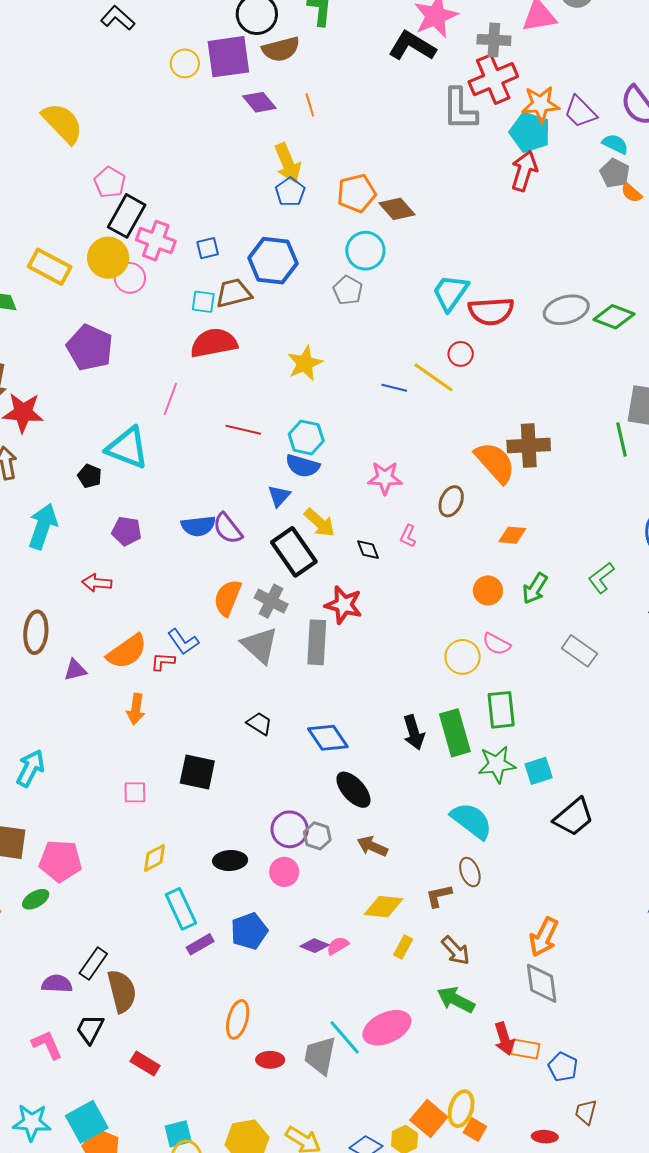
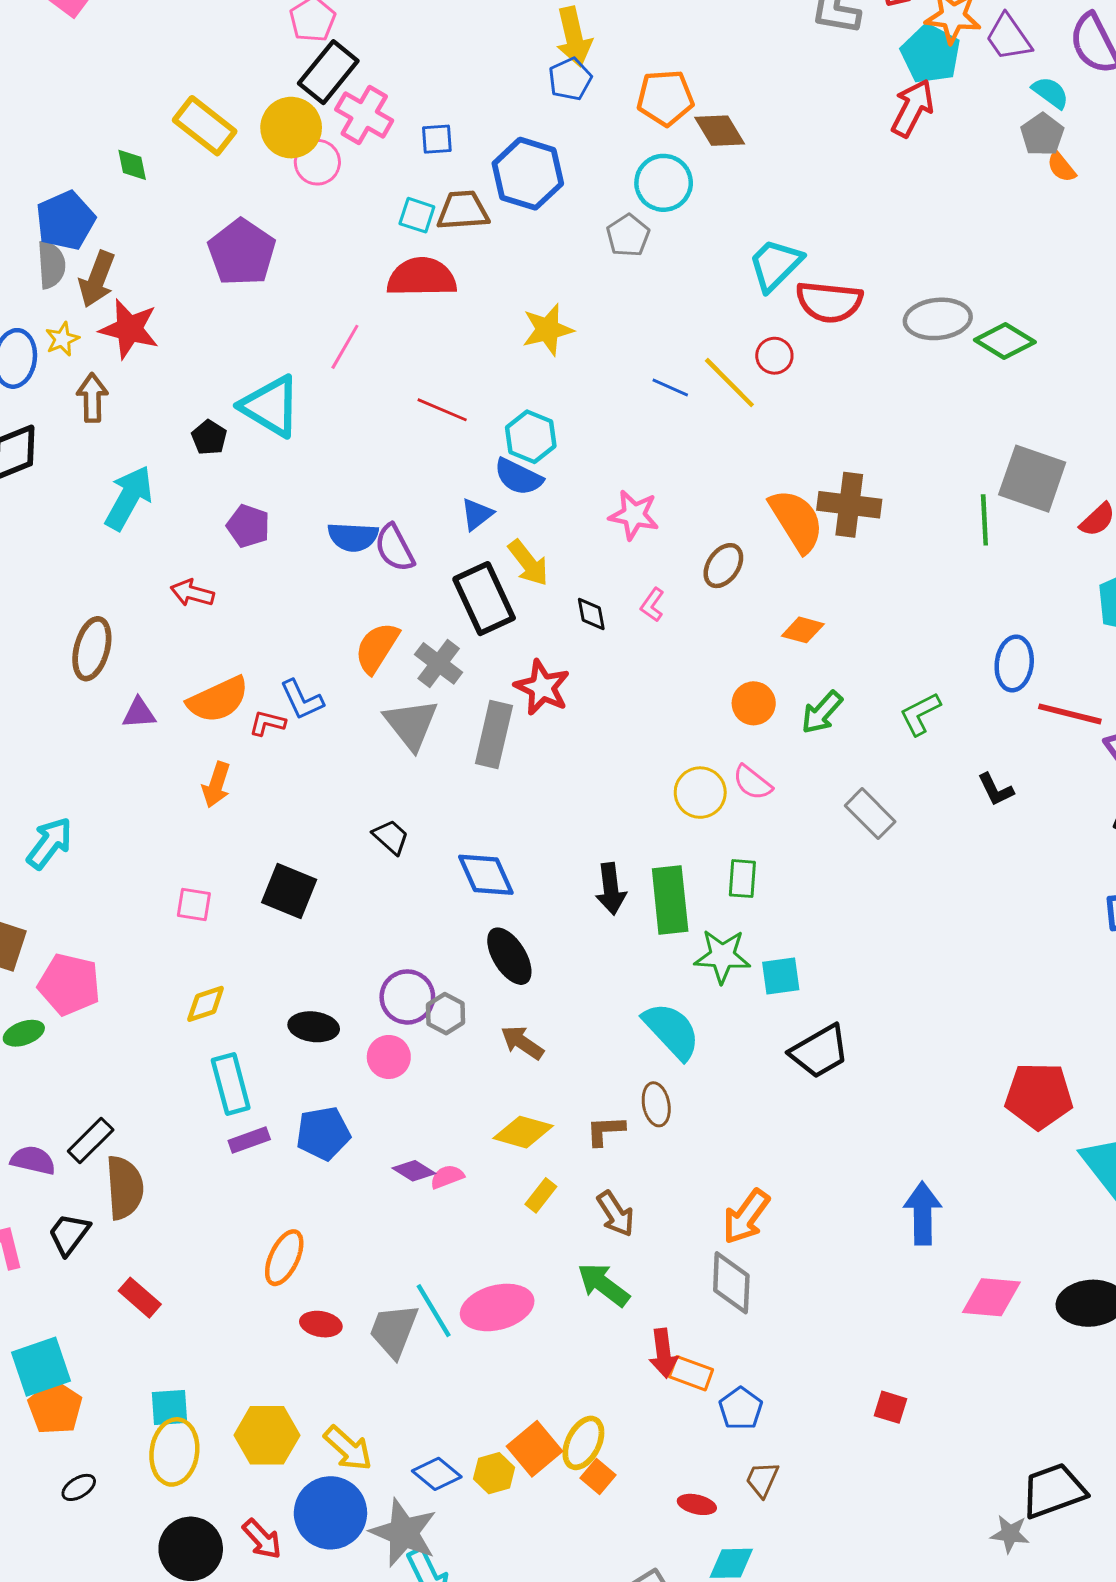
green rectangle: (501, 710) -> (742, 879), size x0.7

